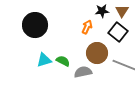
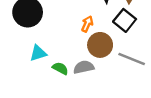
orange arrow: (87, 27) -> (87, 24), moved
green semicircle: (63, 61) -> (60, 68), moved

